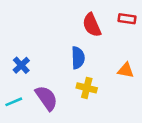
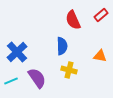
red rectangle: (127, 19) -> (101, 15), turned -48
blue cross: (21, 65) -> (17, 52), size x1.5

